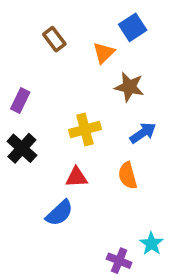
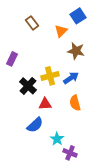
blue arrow: (143, 133) -> (71, 78), moved
black cross: (22, 148) -> (28, 86), moved
cyan star: (151, 244) -> (57, 139), moved

